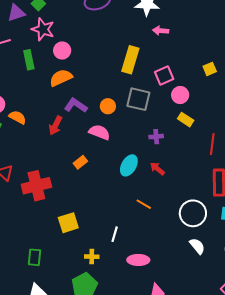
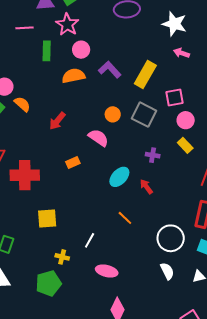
purple L-shape: (76, 105) -> (110, 70), moved

